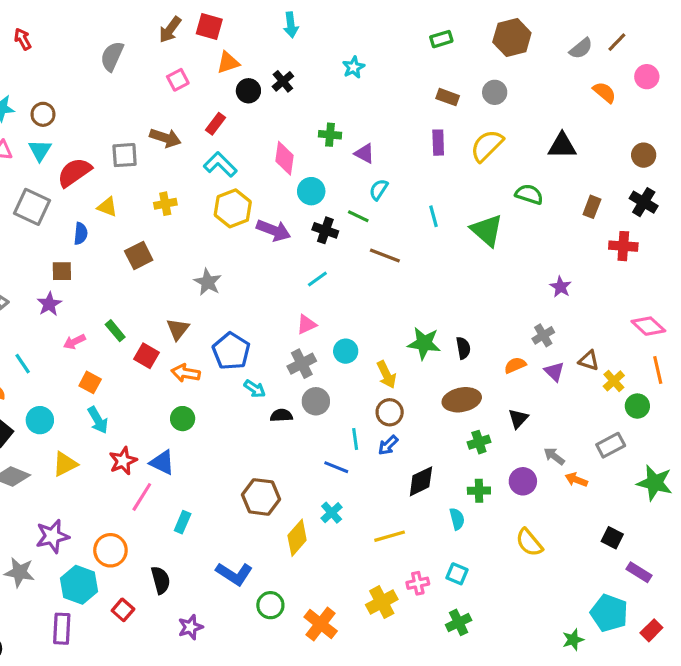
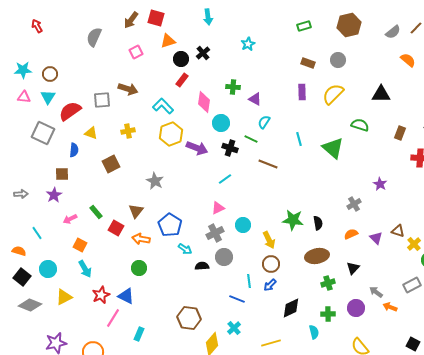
red rectangle: (216, 124) -> (182, 80), moved
gray cross: (543, 335) -> (354, 204), moved

